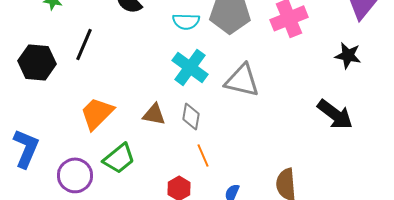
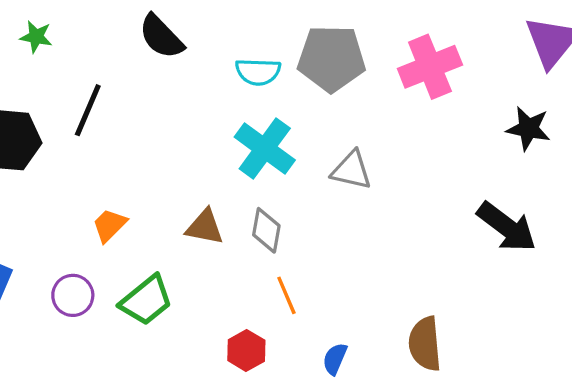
gray triangle: (242, 80) -> (351, 170), size x0.7
orange trapezoid: (97, 113) -> (109, 225), size x0.6
purple circle: (75, 175) -> (73, 295), moved, size x0.7

